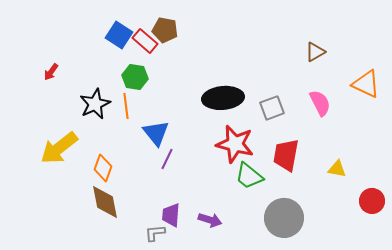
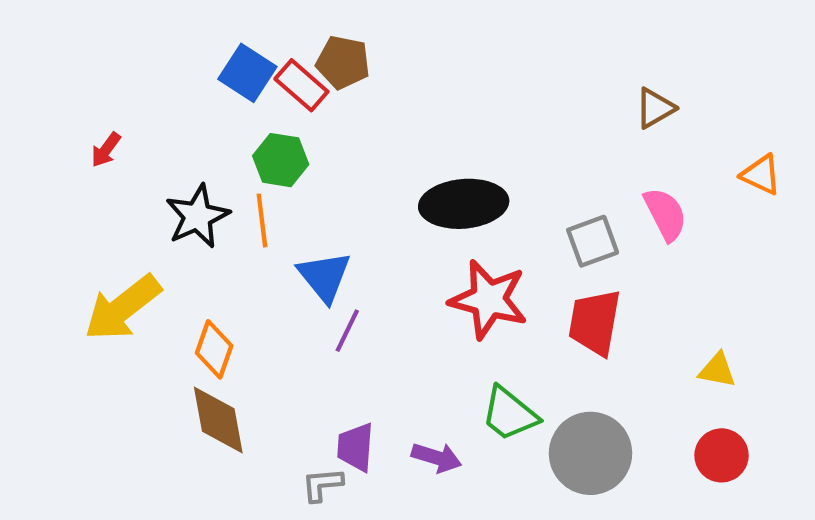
orange triangle: (366, 84) -> (761, 175), size x0.7
gray square: (272, 108) -> (593, 241), moved
yellow triangle: (337, 169) -> (717, 370), moved
green trapezoid: (249, 176) -> (509, 414), moved
red circle: (372, 201) -> (722, 455), moved

